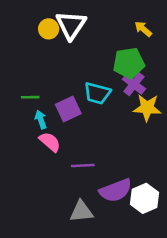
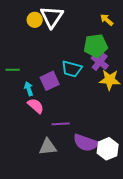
green line: (30, 97) -> (13, 70), moved
purple semicircle: (116, 190) -> (86, 143), turned 40
gray triangle: (81, 211) -> (48, 147), moved

